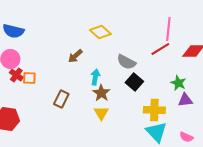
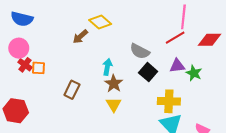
yellow diamond: (100, 32) -> (100, 22), moved
brown arrow: (75, 56) -> (80, 37), moved
purple triangle: (185, 100) -> (177, 66), moved

